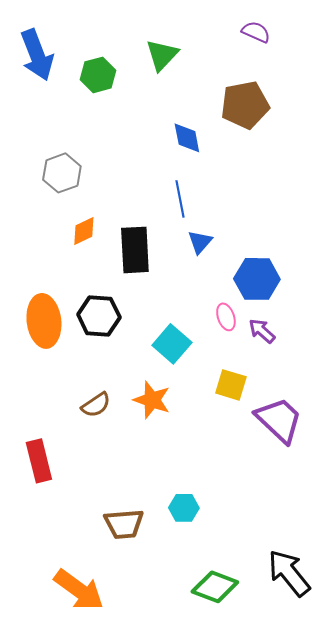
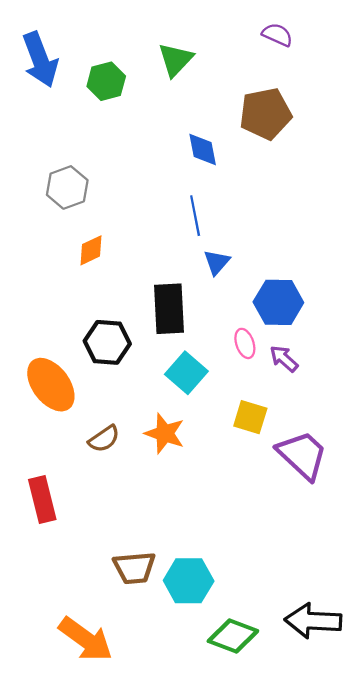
black rectangle: (135, 250) -> (169, 309), moved
orange ellipse: (44, 321) -> (51, 385), moved, turned -30
cyan hexagon: (184, 508) -> (189, 581), moved, size x1.5
black arrow: (289, 573) -> (313, 621), turned -48

